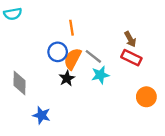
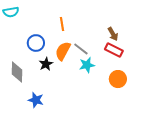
blue circle: (58, 52) -> (36, 43), moved
black star: (67, 78) -> (46, 64), moved
orange circle: (146, 97) -> (118, 79), moved

